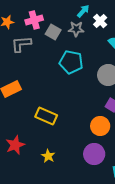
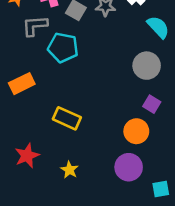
cyan pentagon: (71, 62) -> (63, 48), moved

